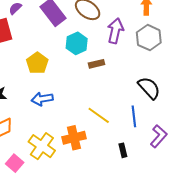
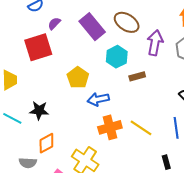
blue arrow: (42, 99) -> (98, 99), moved
orange cross: (74, 138) -> (110, 127), moved

